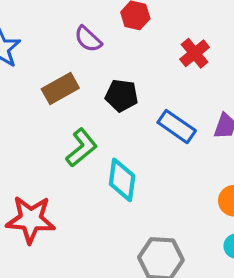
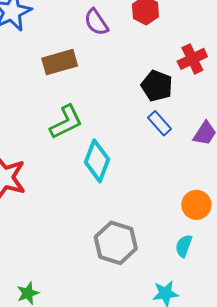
black pentagon: (122, 95) -> (157, 86), moved
blue rectangle: (177, 127) -> (160, 123), size x0.7

